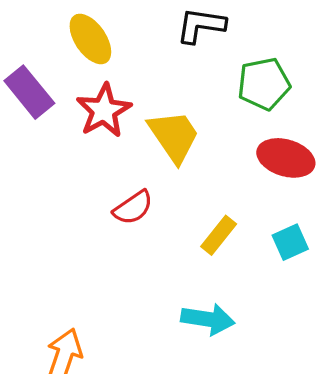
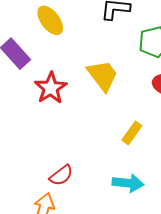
red star: (104, 111) -> (51, 88), moved
red semicircle: (133, 208) -> (61, 175), moved

